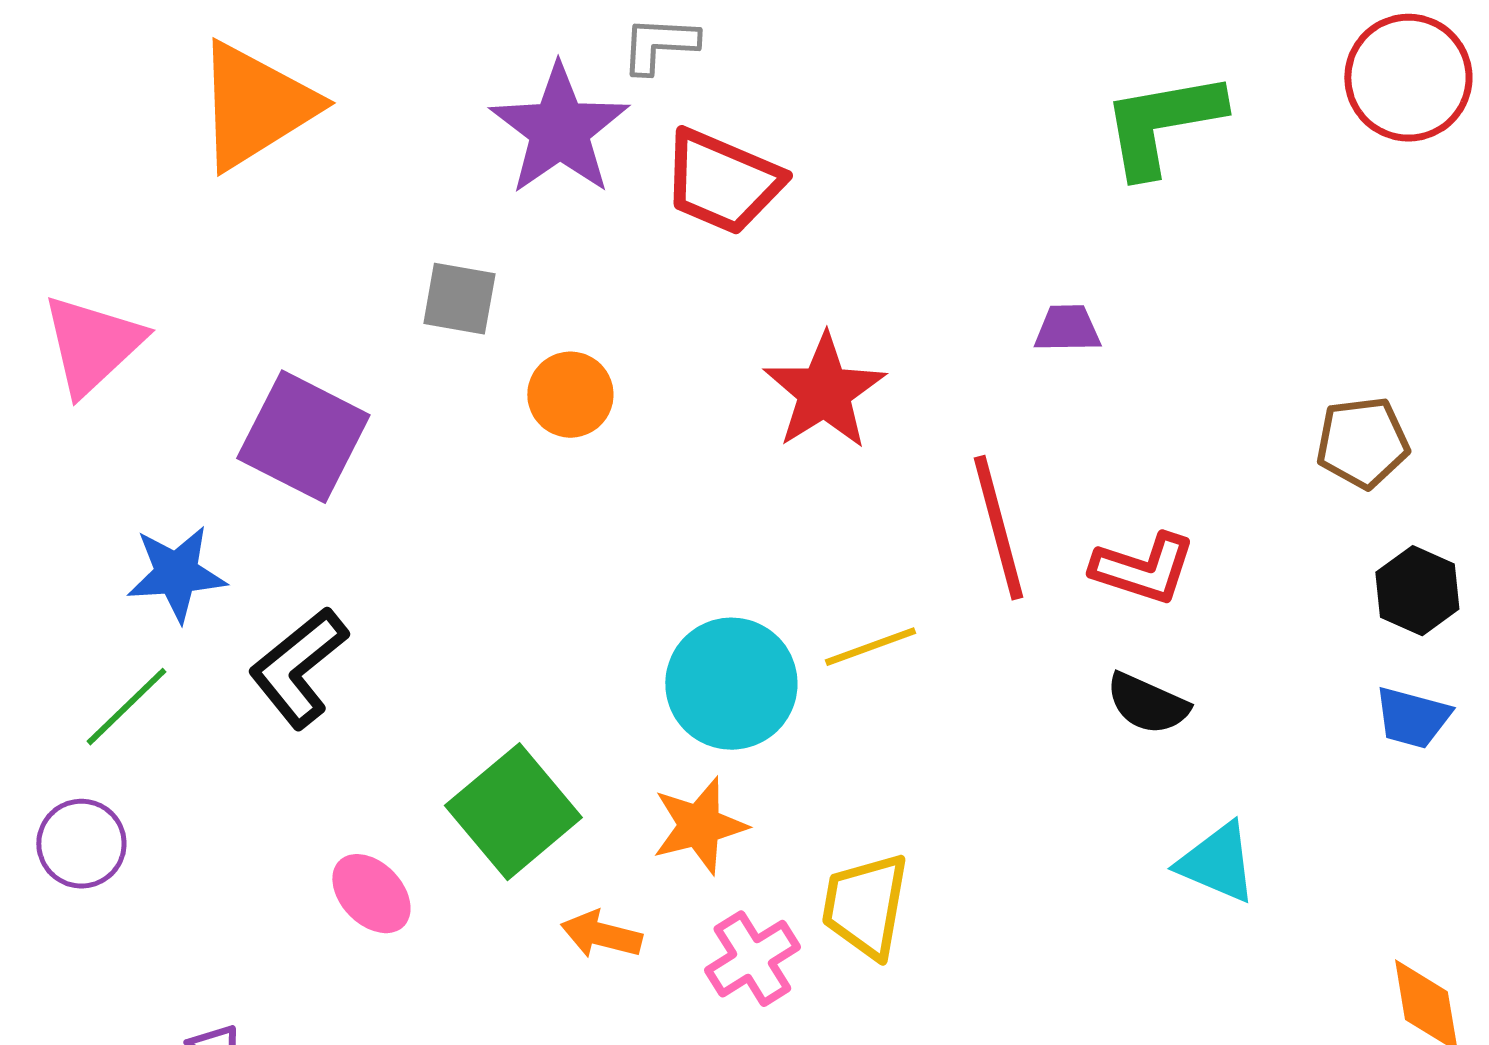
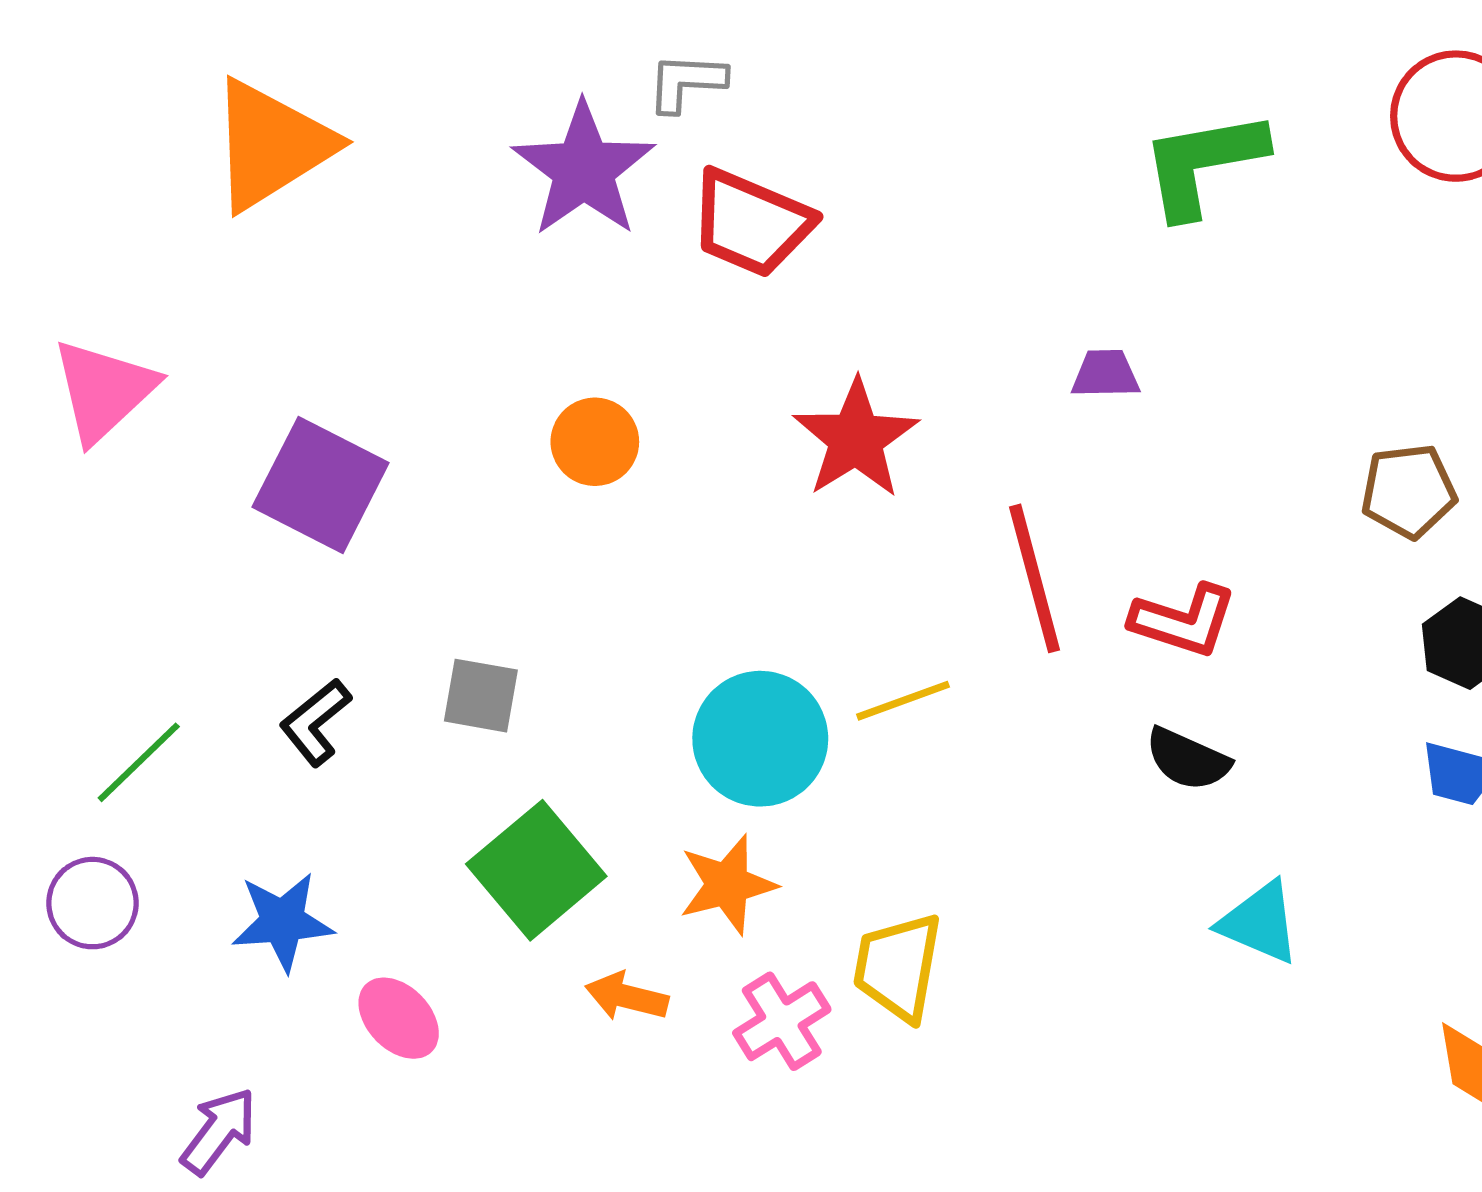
gray square: (459, 299) -> (481, 696), moved
blue star: (176, 574) -> (283, 922), moved
black L-shape: (298, 668) -> (315, 722), size x0.7
pink ellipse: (371, 894) -> (399, 1018), moved

